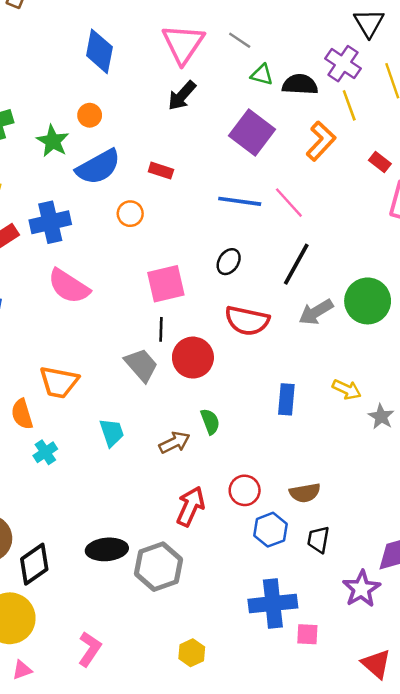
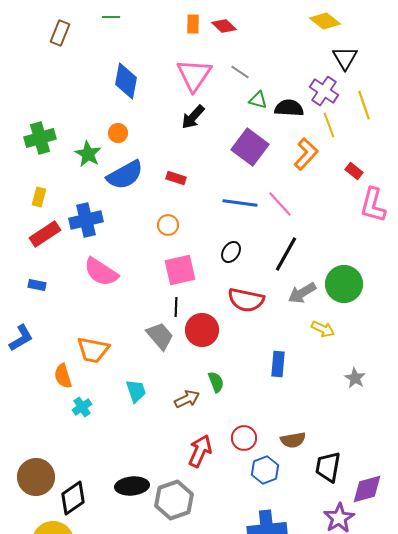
orange circle: (130, 214) -> (168, 225), moved
yellow arrow: (347, 390) -> (323, 329), moved
black trapezoid: (318, 540) -> (328, 467), moved, size x1.4

